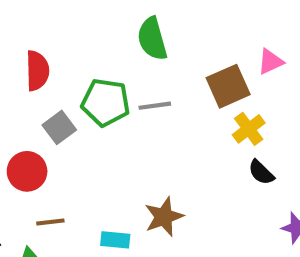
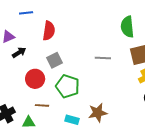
green semicircle: (152, 39) -> (127, 27), moved
green pentagon: (106, 102) -> (68, 86), moved

